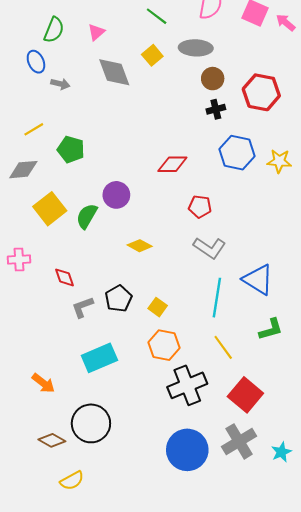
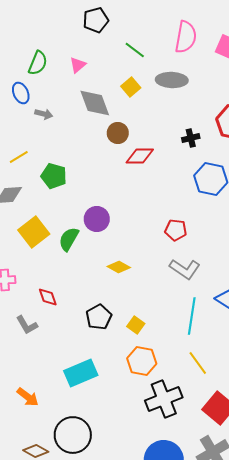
brown circle: (213, 79) -> (118, 133), moved
red diamond: (172, 164) -> (140, 156), moved
gray L-shape: (83, 307) -> (27, 325), moved, turned -100

